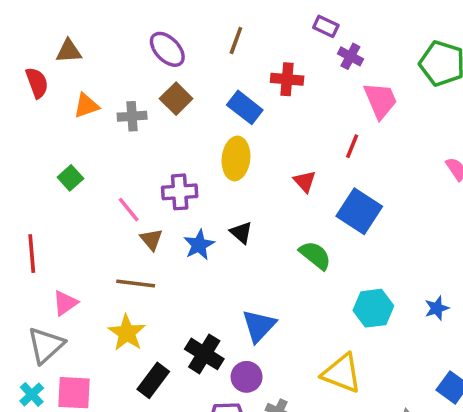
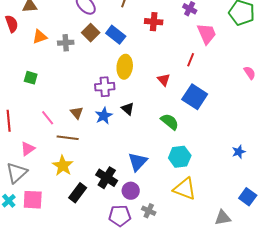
blue rectangle: (245, 107) -> (116, 35), moved
green square: (70, 178) -> (31, 78), turned -32
purple cross: (180, 192) -> (105, 87), moved
pink line: (129, 210) -> (48, 118), moved
cyan hexagon: (373, 308) -> (180, 157), moved

